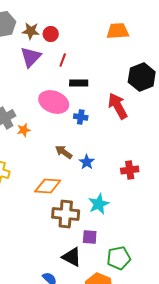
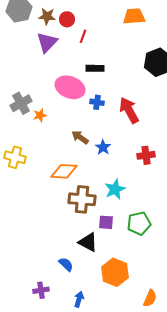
red line: (63, 60) -> (83, 36), moved
red arrow: (118, 106) -> (129, 110), moved
green pentagon: (119, 258) -> (139, 223), moved

